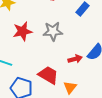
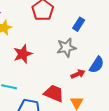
gray star: (53, 31) -> (66, 48), moved

